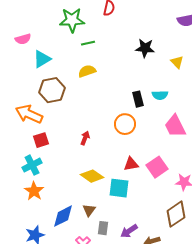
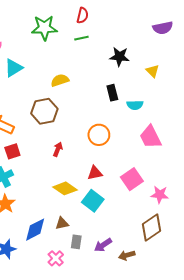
green line: (88, 43) -> (81, 38), moved
brown hexagon: (52, 90) -> (44, 111), moved
black rectangle: (138, 99) -> (112, 93), moved
red triangle: (131, 164) -> (95, 173), moved
cyan square: (119, 188) -> (93, 201), turned 30
brown triangle: (89, 210) -> (62, 223), turned 40

